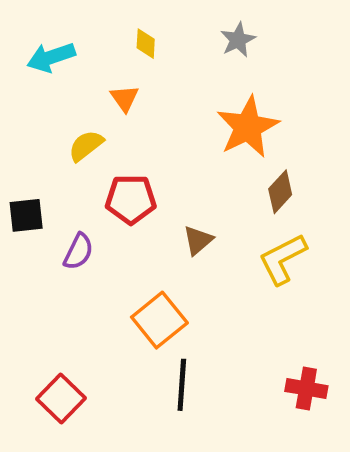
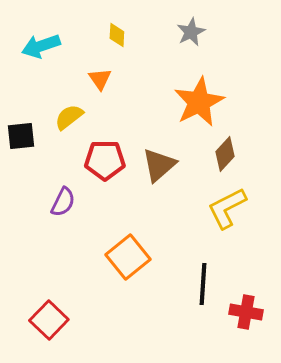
black square: (26, 215) -> (21, 136), moved
brown triangle: (198, 240) -> (159, 165), moved, size x1.4
black line: (182, 385) -> (203, 284), moved

